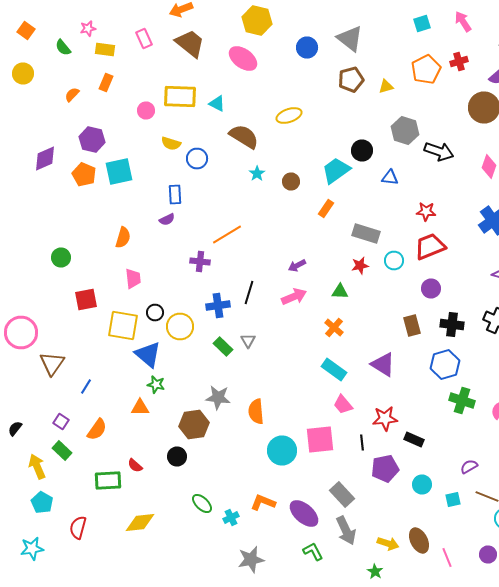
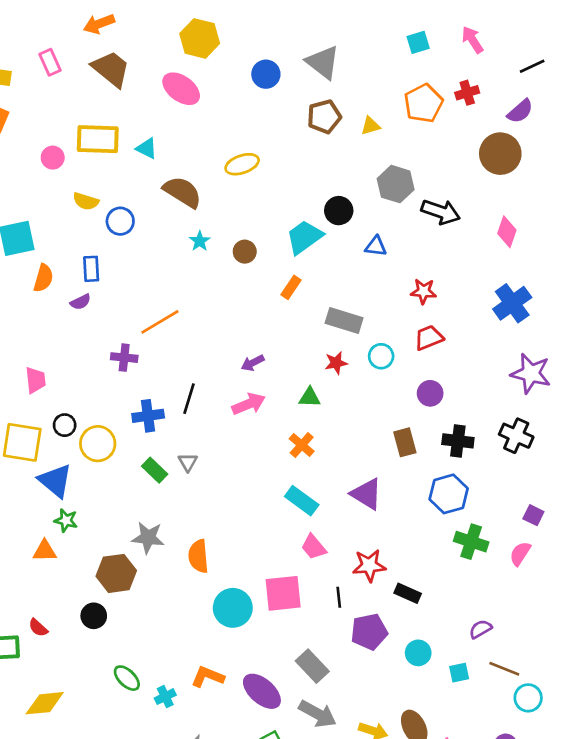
orange semicircle: (123, 238) -> (43, 278), moved
red trapezoid: (430, 246) -> (429, 338), size x0.7
gray arrow: (346, 530) -> (318, 714), turned -36

